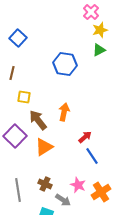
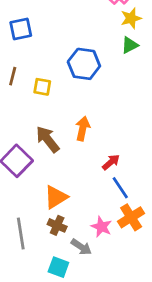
blue square: (18, 38) -> (21, 29), turned 36
yellow square: (24, 97) -> (42, 87), moved
orange triangle: (44, 147) -> (56, 197), moved
orange cross: (101, 192) -> (131, 217), moved

